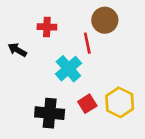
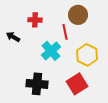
yellow hexagon: (120, 102) -> (87, 55), moved
red square: (87, 104) -> (77, 84), moved, size x1.5

